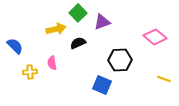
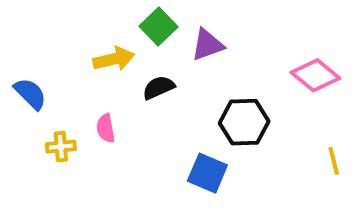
yellow line: (164, 79) -> (334, 161), turned 56

